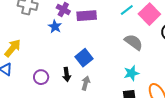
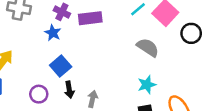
blue square: (84, 58) -> (61, 66), moved

